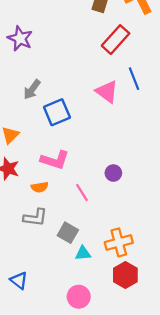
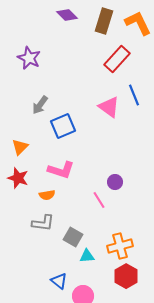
pink line: (82, 193) -> (99, 200), moved
blue triangle: (19, 280) -> (59, 281), moved

